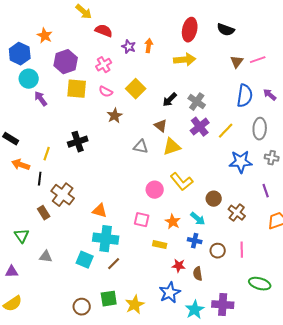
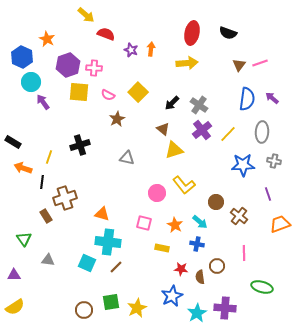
pink cross: (104, 65) -> (94, 68), moved, turned 35
gray triangle: (141, 147) -> (127, 158), moved
brown cross: (63, 195) -> (65, 198), turned 35
brown circle: (218, 251) -> (217, 266), moved

